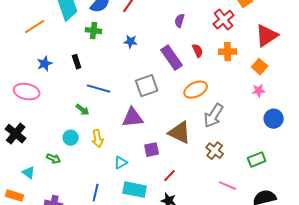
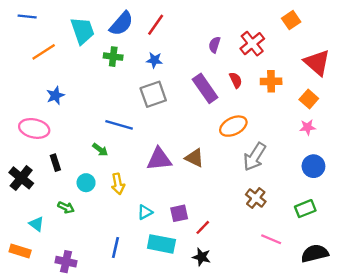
red cross: (224, 20) -> (252, 44), moved
red triangle: (267, 36) -> (317, 62), turned -45
blue star: (131, 42) -> (154, 60), moved
black rectangle: (77, 62) -> (55, 163), moved
gray square: (147, 86) -> (153, 94), moved
blue circle: (274, 119) -> (313, 166), moved
brown triangle: (180, 133) -> (194, 158), moved, size x0.7
purple square: (152, 150) -> (179, 213), moved

